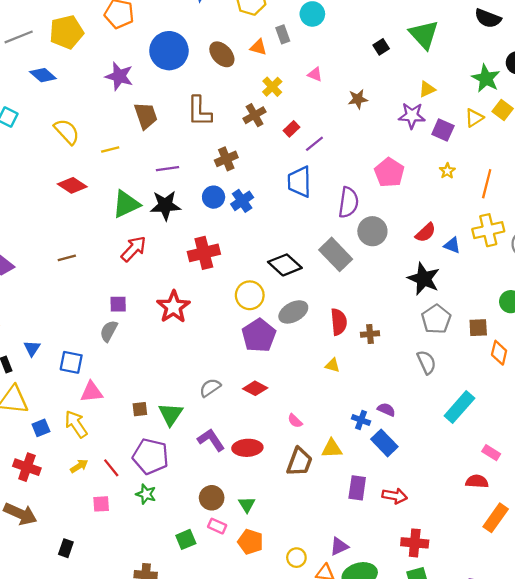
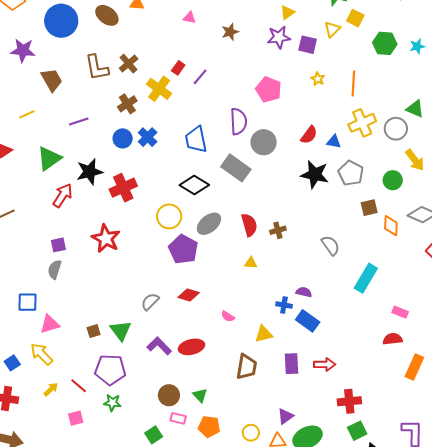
yellow cross: (272, 87) -> (159, 89), moved, size x1.4
brown cross: (255, 115) -> (129, 64), moved
blue trapezoid: (299, 182) -> (196, 140), moved
black star: (165, 205) -> (90, 172), moved
gray pentagon: (436, 319) -> (351, 173), moved
brown trapezoid: (299, 462) -> (247, 367), moved

